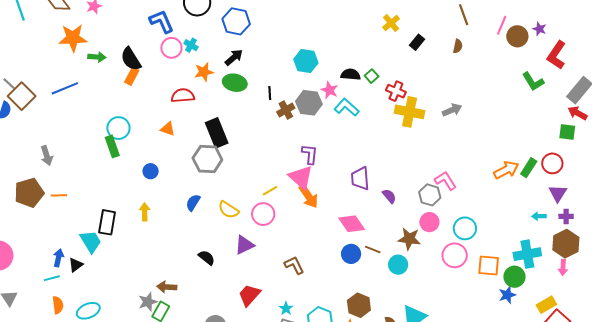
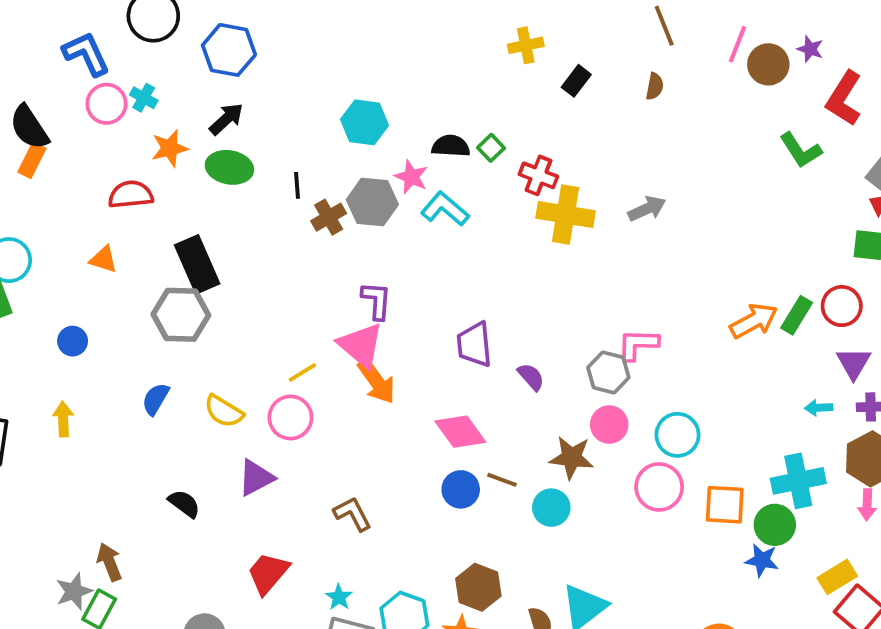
yellow cross: (391, 23) -> (526, 45), turned 30
pink L-shape: (446, 181) -> (638, 345), turned -55
brown arrow: (167, 287) -> (109, 562), turned 66
blue star: (507, 295) -> (762, 560), turned 30

